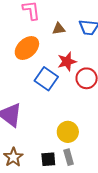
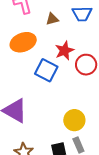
orange ellipse: (27, 48) -> (23, 42), turned 30

